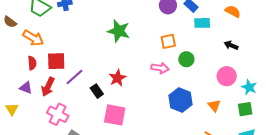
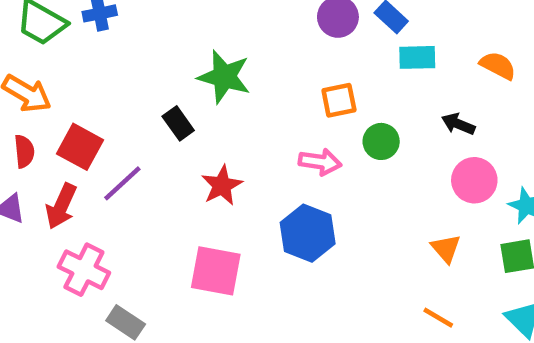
orange semicircle: (233, 11) -> (498, 66), moved
black arrow: (231, 45) -> (458, 124), moved
red square: (56, 61) -> (80, 147), turned 30
black rectangle: (97, 91) -> (178, 123), moved
blue hexagon: (180, 100) -> (308, 233), moved

